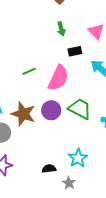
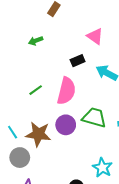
green arrow: (61, 29) -> (36, 41), moved, turned 96

